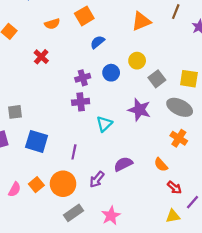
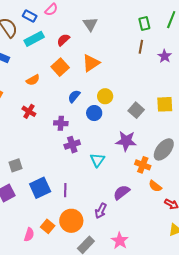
orange triangle: (141, 21) -> (91, 63), moved
blue semicircle: (97, 42) -> (74, 96), moved
yellow circle: (137, 61) -> (105, 96), moved
purple cross: (83, 78) -> (61, 123), moved, turned 32
gray ellipse: (180, 107) -> (164, 149), moved, turned -65
orange cross: (179, 138) -> (143, 165), moved
blue square: (37, 141) -> (40, 188), turned -30
purple line: (74, 152) -> (65, 190), moved

